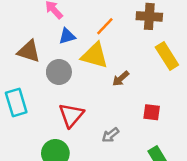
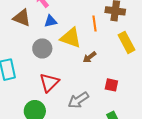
orange line: (105, 26) -> (95, 24), moved, turned -56
brown triangle: (29, 51) -> (22, 18), moved
gray arrow: (110, 135) -> (78, 100), size x1.5

